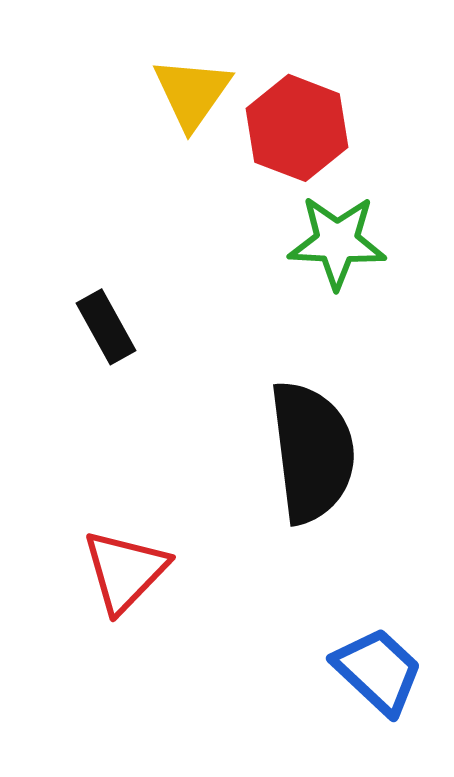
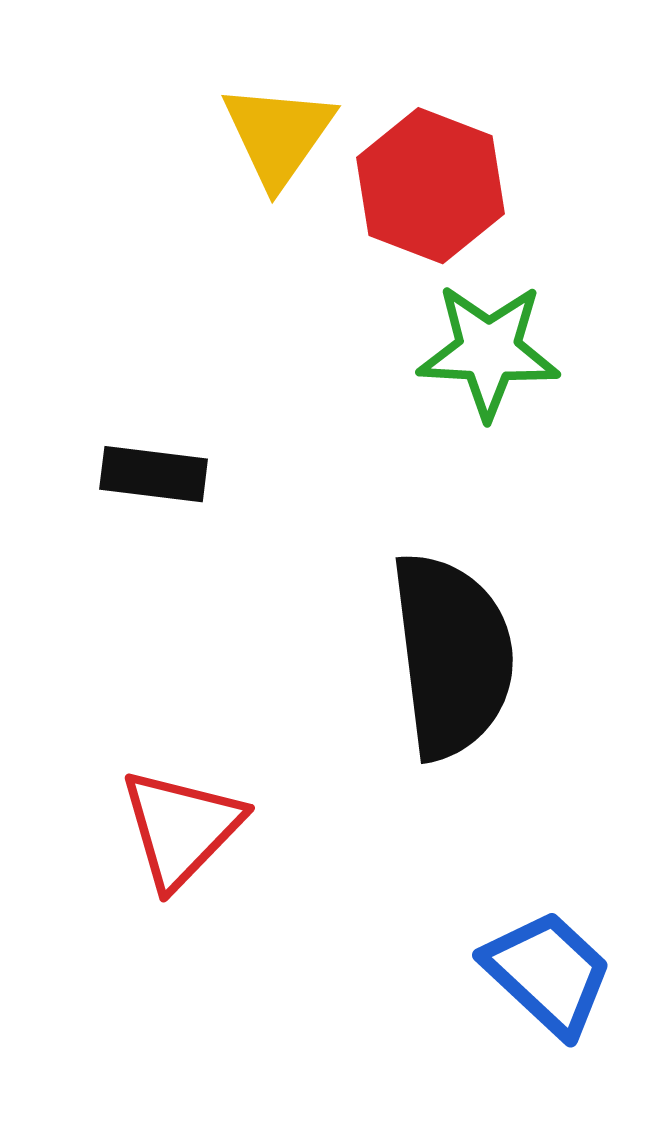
black rectangle: (106, 327) -> (154, 474), turned -54

